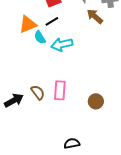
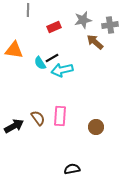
black line: (52, 21) -> (52, 58), moved
orange triangle: (28, 24) -> (14, 50), moved, turned 30

